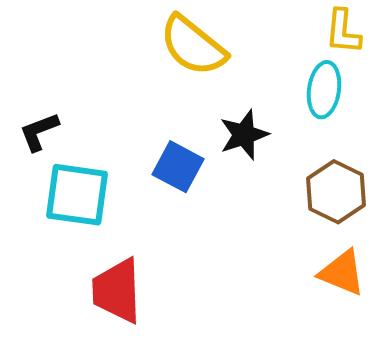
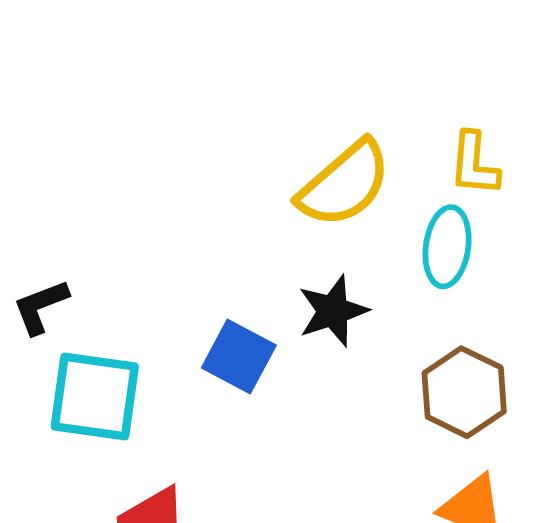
yellow semicircle: (193, 46) -> (344, 184), moved, turned -80

